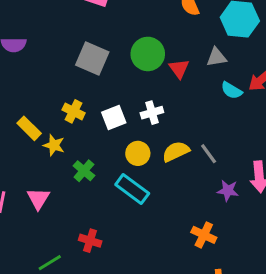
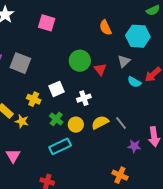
gray triangle: (217, 57) -> (124, 61), turned -32
gray square: (92, 59) -> (20, 63), moved
white square: (114, 118) -> (57, 89), moved
green cross: (84, 171) -> (56, 119), moved
cyan rectangle: (132, 189) -> (60, 146), moved, turned -60

